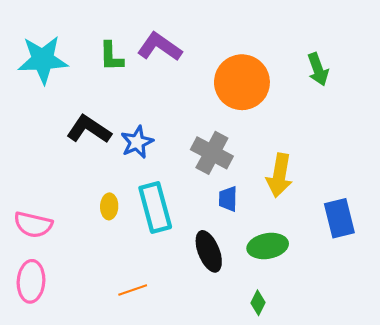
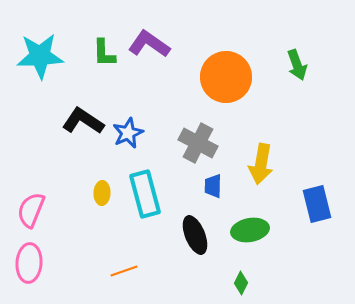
pink semicircle: (33, 225) -> (31, 210), turned 99

